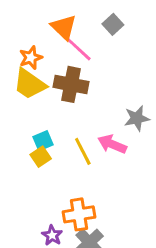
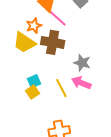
orange star: (31, 58) -> (34, 26), moved
gray star: (137, 118) -> (82, 63), moved, turned 30

